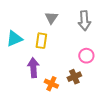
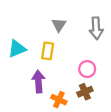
pink circle: (86, 56) -> (87, 69), moved

